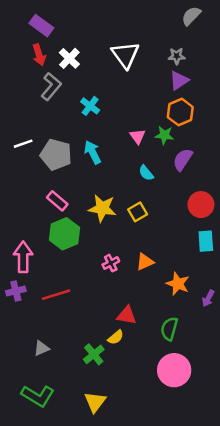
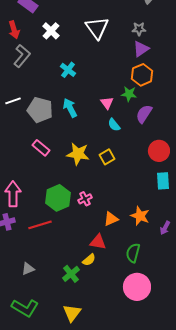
red arrow: (39, 55) -> (14, 30), moved
gray L-shape: (51, 86) -> (22, 56), moved
pink triangle: (138, 136) -> (107, 103), moved
green hexagon: (65, 234) -> (58, 198), moved
orange triangle: (145, 262) -> (111, 219), moved

